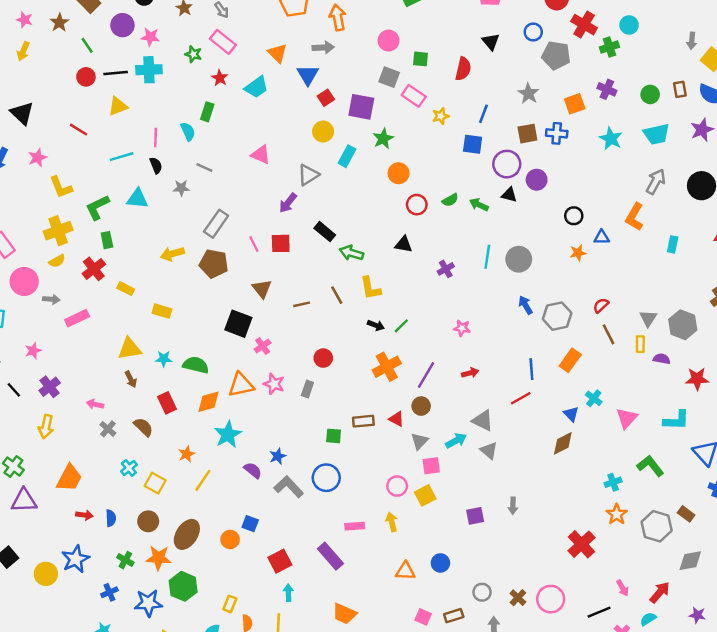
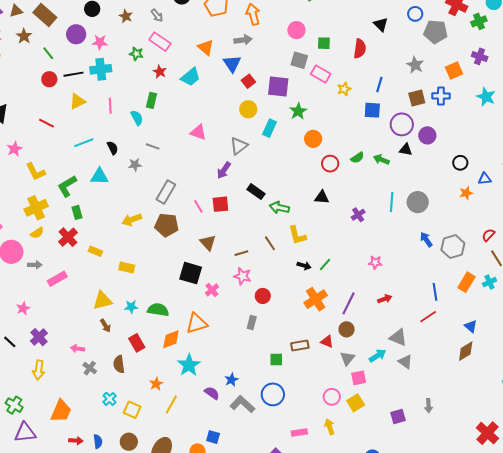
pink line: (156, 137) -> (110, 106), moved
pink star: (274, 384) -> (243, 276), moved
cyan cross: (594, 398) -> (490, 282), moved, turned 32
brown semicircle: (143, 427) -> (119, 364), turned -138

